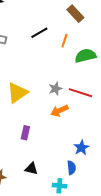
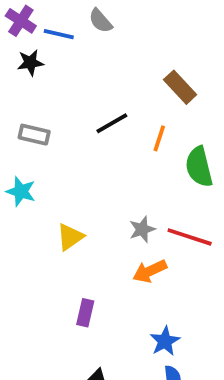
green semicircle: (85, 56) -> (199, 167), turned -90
yellow triangle: (17, 93) -> (70, 237), size x0.7
blue star: (81, 148) -> (165, 341), moved

